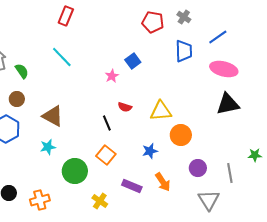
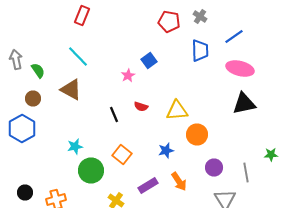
brown triangle: (53, 116) -> (71, 90), moved
black line: (107, 123) -> (114, 114), moved
cyan star: (48, 147) -> (75, 146), moved
purple rectangle: (132, 186) -> (148, 186), turned -54

